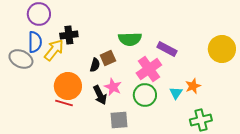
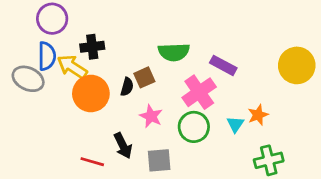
yellow arrow: (54, 50) -> (72, 67), turned -95
orange circle: (68, 86) -> (91, 94), moved
black arrow: (100, 95) -> (123, 146), moved
red line: (64, 103) -> (92, 162), moved

